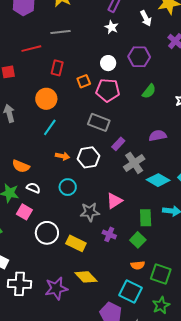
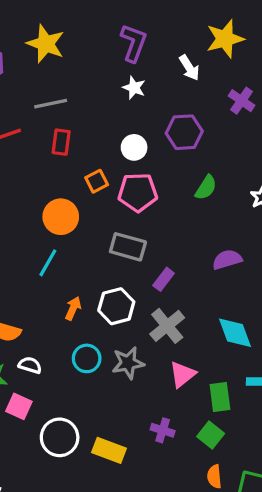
red rectangle: (57, 68) -> (61, 142), moved
orange circle: (46, 99) -> (61, 217), moved
orange arrow: (62, 156) -> (73, 308), turned -72
gray cross: (134, 163) -> (167, 326), moved
cyan diamond: (158, 180) -> (235, 333), turned 45
pink triangle: (114, 201) -> (182, 374), moved
gray star: (90, 212) -> (128, 363), moved
orange semicircle: (138, 265) -> (214, 477), turned 96

